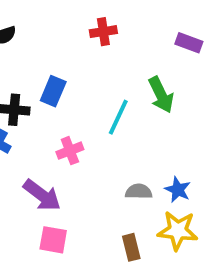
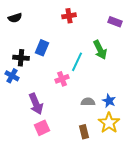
pink cross: (70, 151) -> (62, 79), moved
purple arrow: (42, 195) -> (36, 104), turned 30
yellow star: (178, 231) -> (109, 123), turned 30
pink square: (53, 240) -> (42, 128), turned -35

